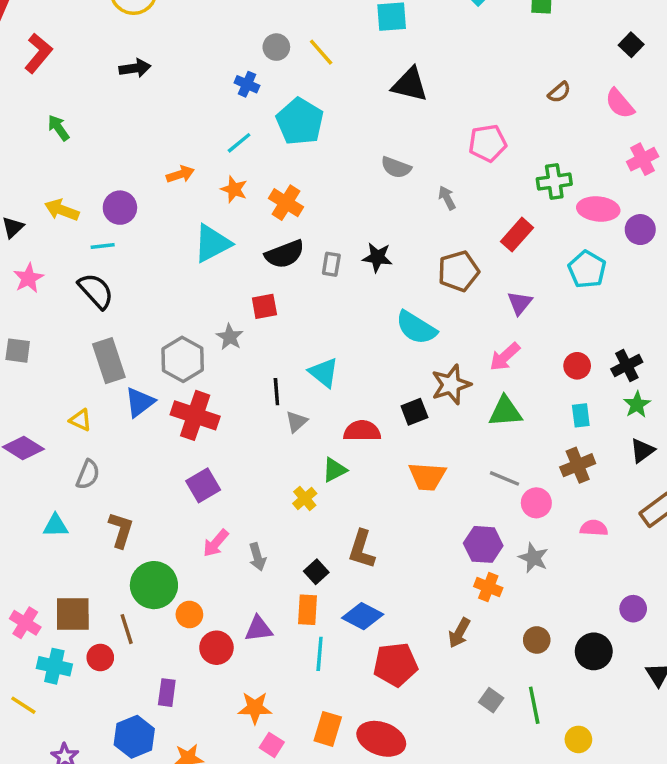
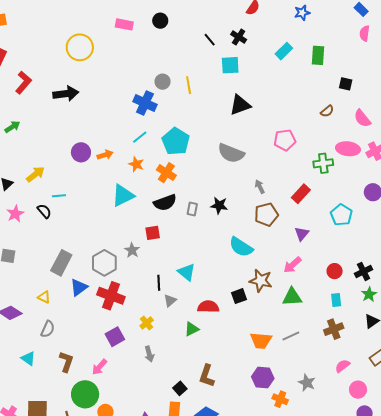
black square: (631, 45) -> (346, 84), moved, turned -32
yellow line: (321, 52) -> (189, 85), turned 30
black arrow: (135, 68) -> (66, 94), moved, size x1.4
blue cross: (247, 84) -> (145, 103), size x1.6
black triangle: (410, 85) -> (240, 105), turned -35
cyan pentagon: (300, 122) -> (176, 141), moved
green arrow: (58, 128) -> (12, 127), moved, turned 91
gray semicircle: (396, 167) -> (231, 153), size x1.5
gray arrow: (447, 198) -> (260, 187), moved
purple circle: (120, 208) -> (81, 152), moved
pink ellipse: (598, 209) -> (348, 149), moved
yellow arrow: (62, 210) -> (35, 174), turned 120
black semicircle: (96, 291) -> (44, 211), moved, size x0.7
gray rectangle: (109, 361) -> (61, 263), turned 45
brown star: (451, 385) -> (261, 281), turned 30
orange trapezoid: (427, 476) -> (261, 341), moved
gray line: (505, 478) -> (291, 336), turned -48
yellow cross: (305, 498) -> (147, 323), moved
pink circle: (536, 503) -> (358, 390), moved
cyan triangle: (56, 526) -> (28, 358), turned 35
pink semicircle: (594, 528) -> (343, 366), turned -42
pink arrow: (216, 543) -> (99, 367), moved
purple hexagon: (483, 544) -> (263, 378), moved
gray arrow: (257, 557) -> (149, 354), moved

